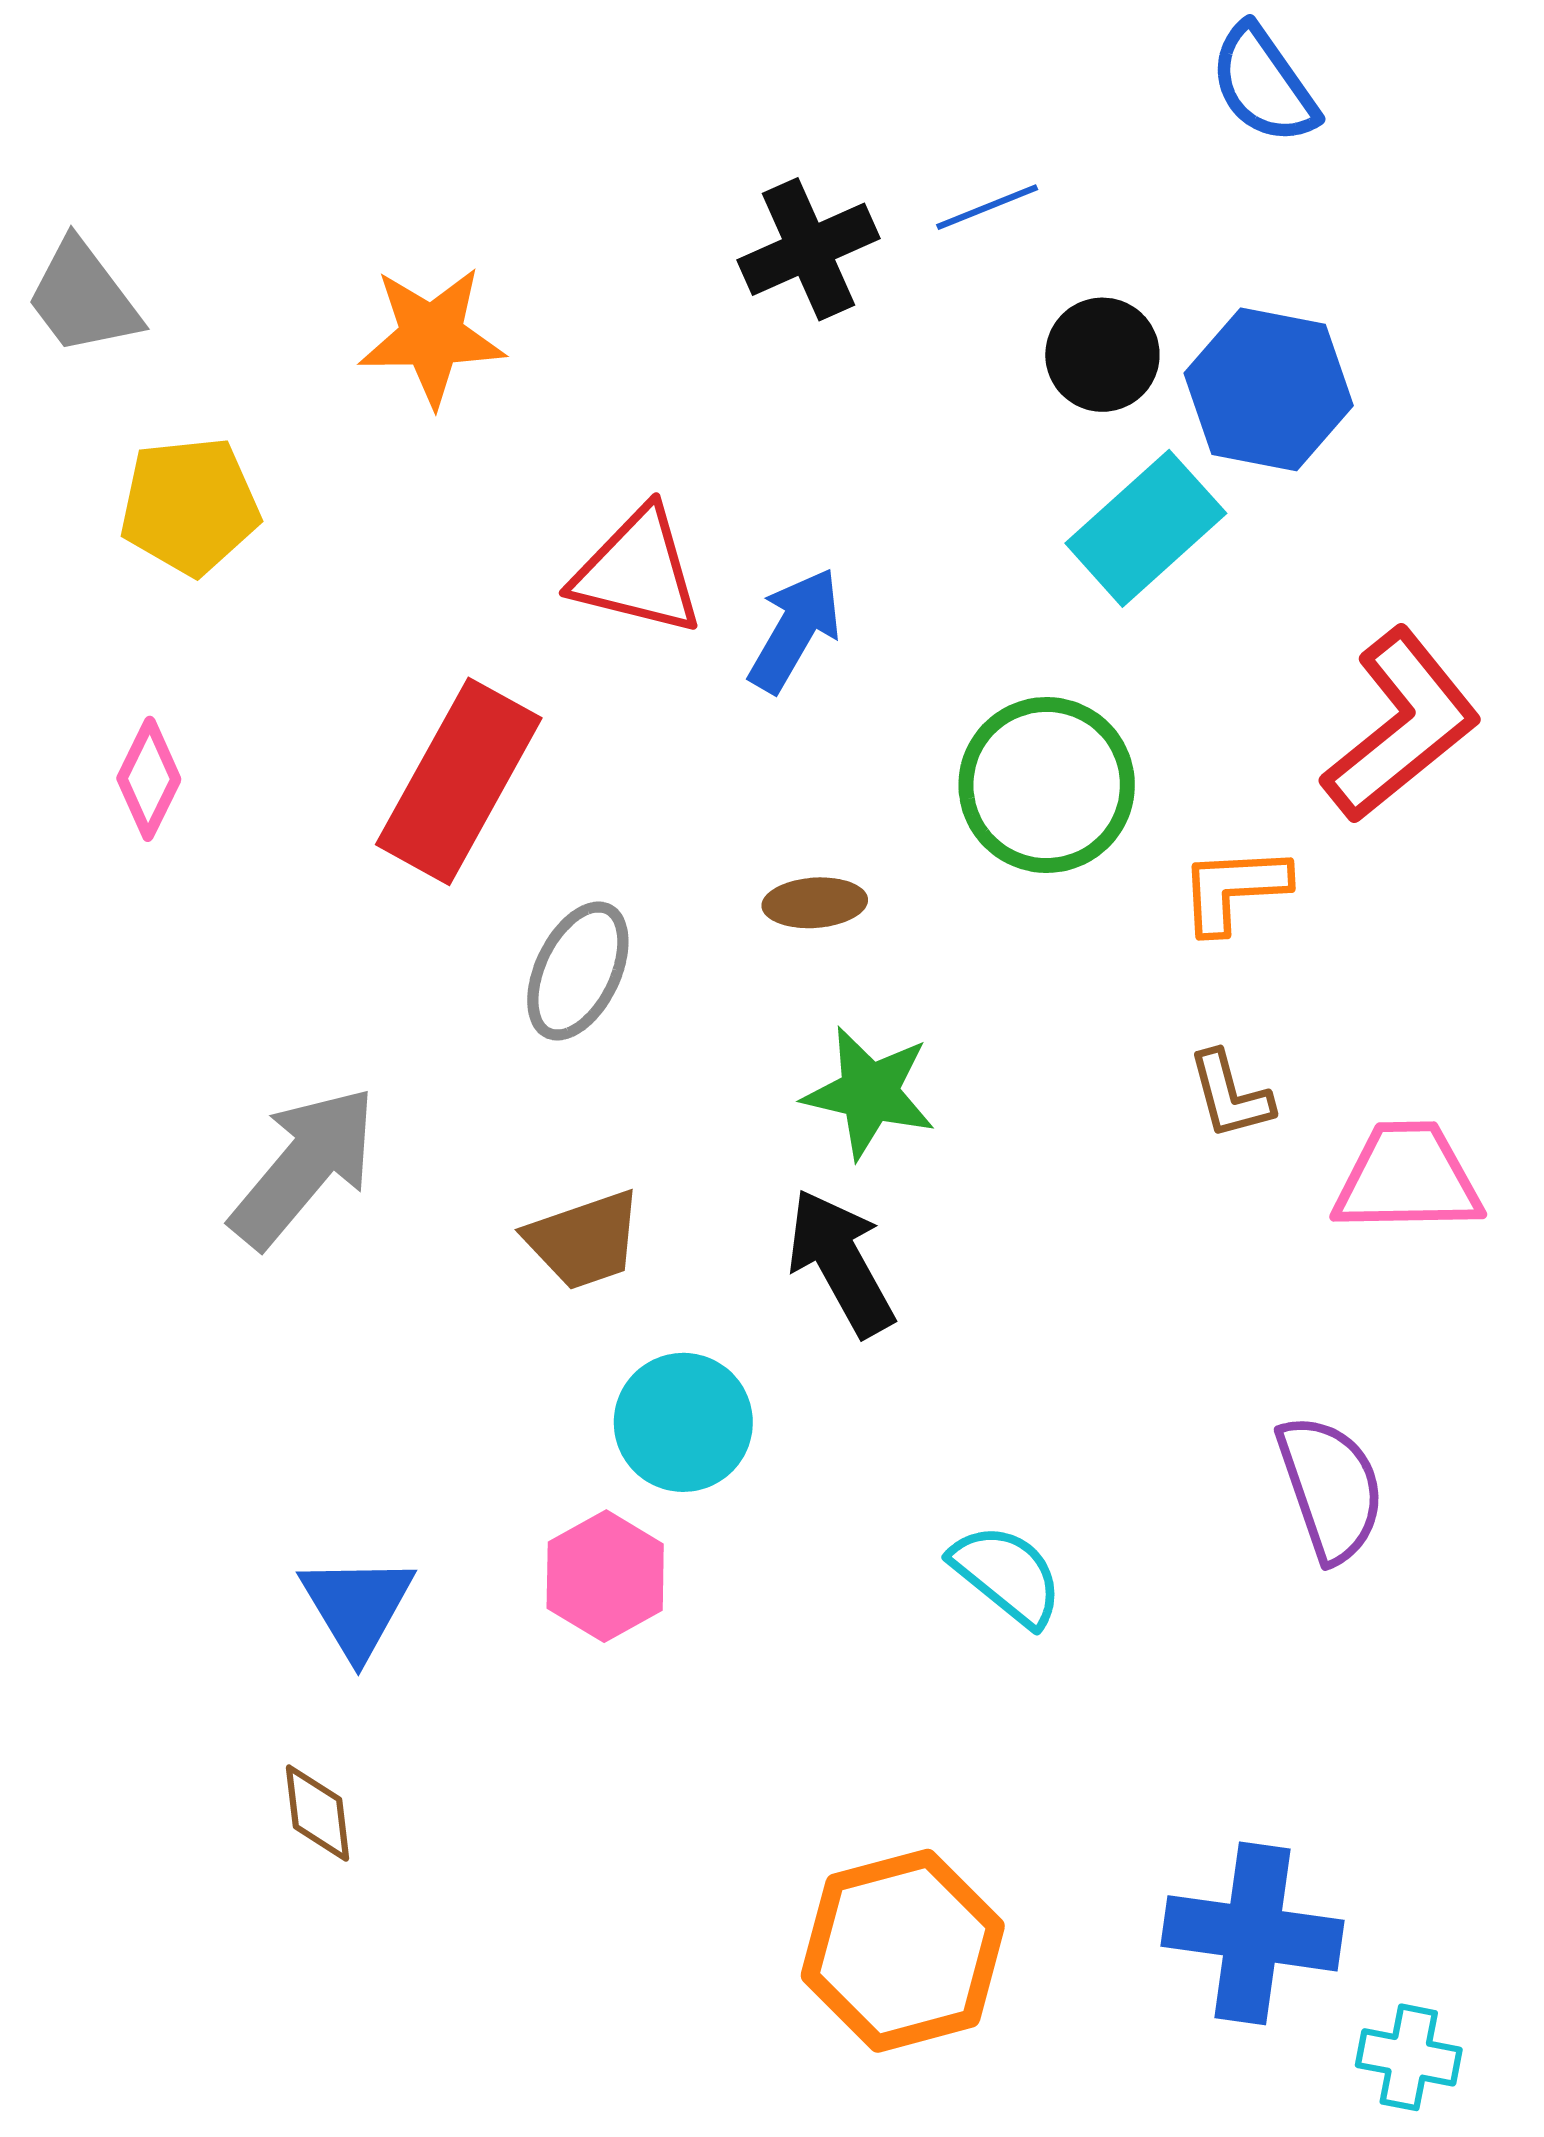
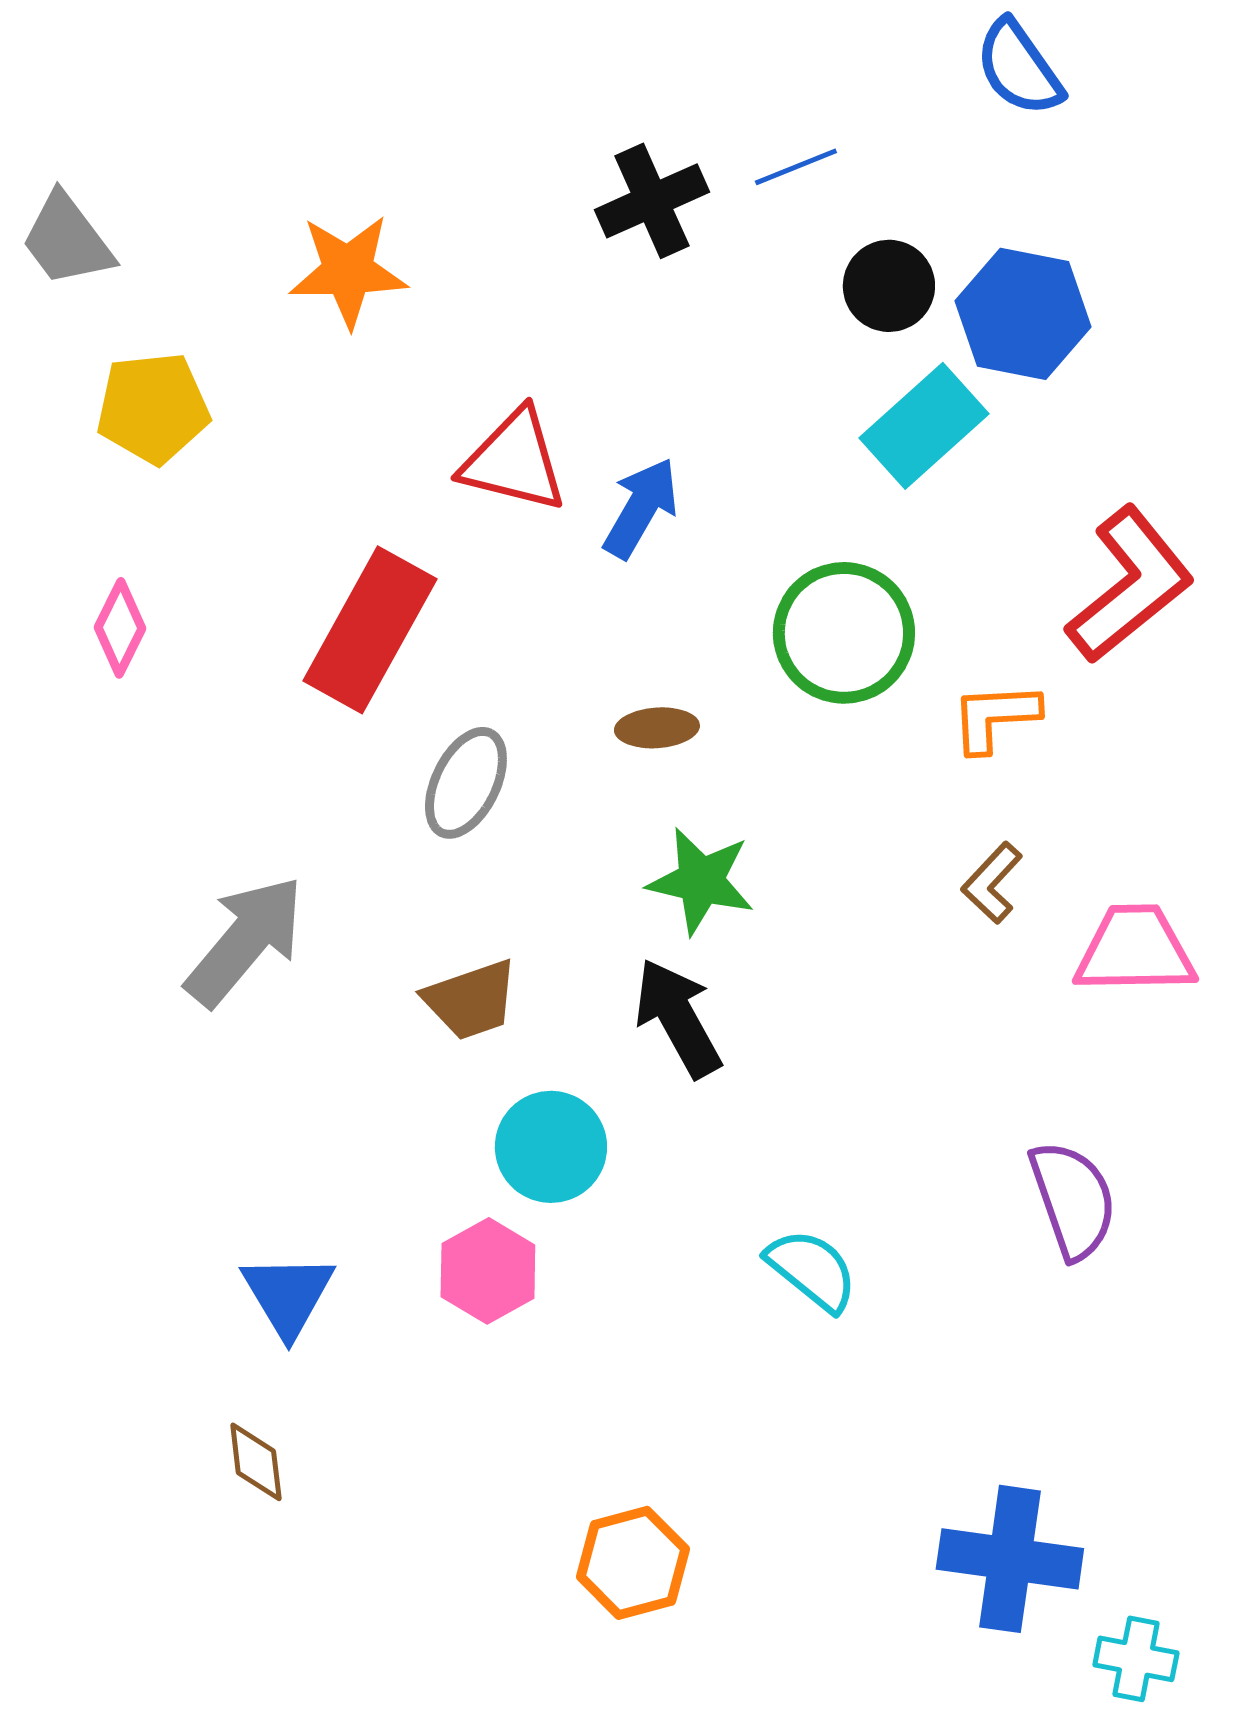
brown L-shape: (1230, 1095) -> (992, 883), turned 58
orange hexagon: (903, 1951) -> (633, 1563), moved, size x0.7

